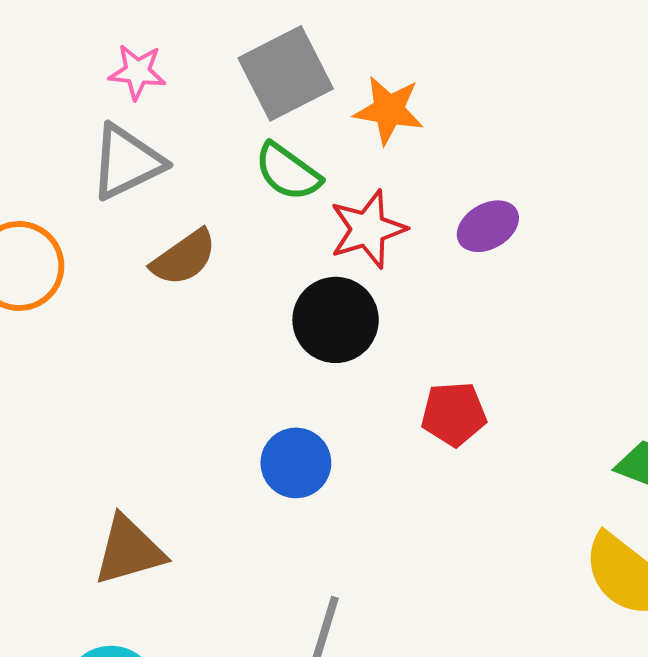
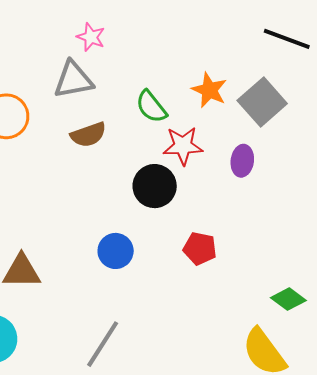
gray square: (286, 73) -> (262, 102), moved, turned -30
purple ellipse: (488, 226) -> (242, 161), turned -68

